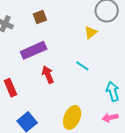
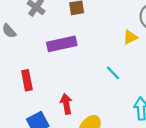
red arrow: (48, 75) -> (66, 104), moved

